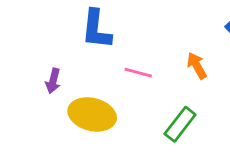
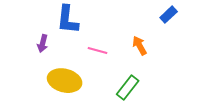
purple arrow: (53, 81) -> (43, 44), moved

